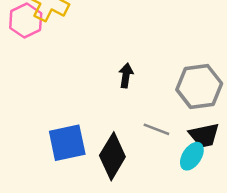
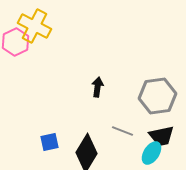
blue square: (67, 143) -> (50, 142), size x0.6

